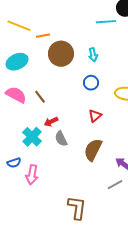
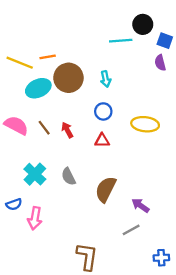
yellow line: (19, 26) -> (20, 63), moved
cyan ellipse: (17, 62) -> (38, 88), moved
red triangle: (95, 116) -> (102, 140), moved, turned 40
red arrow: (51, 122) -> (67, 130), moved, turned 88

